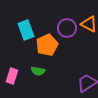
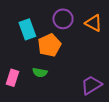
purple circle: (67, 28) -> (63, 19), moved

